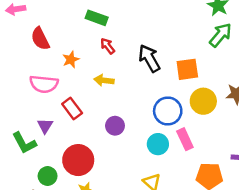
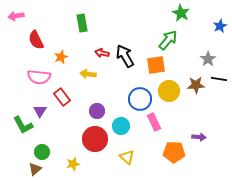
green rectangle: (97, 18) -> (82, 23), turned 60
green arrow: (220, 35) -> (168, 40), moved
red arrow: (108, 46) -> (102, 53), moved, turned -40
cyan circle: (158, 144) -> (121, 126), moved
red circle: (78, 160) -> (95, 139), moved

